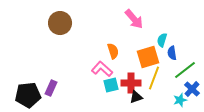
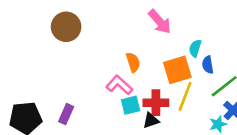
purple rectangle: (51, 88) -> (66, 114), moved
black triangle: (136, 97) -> (151, 120), moved

